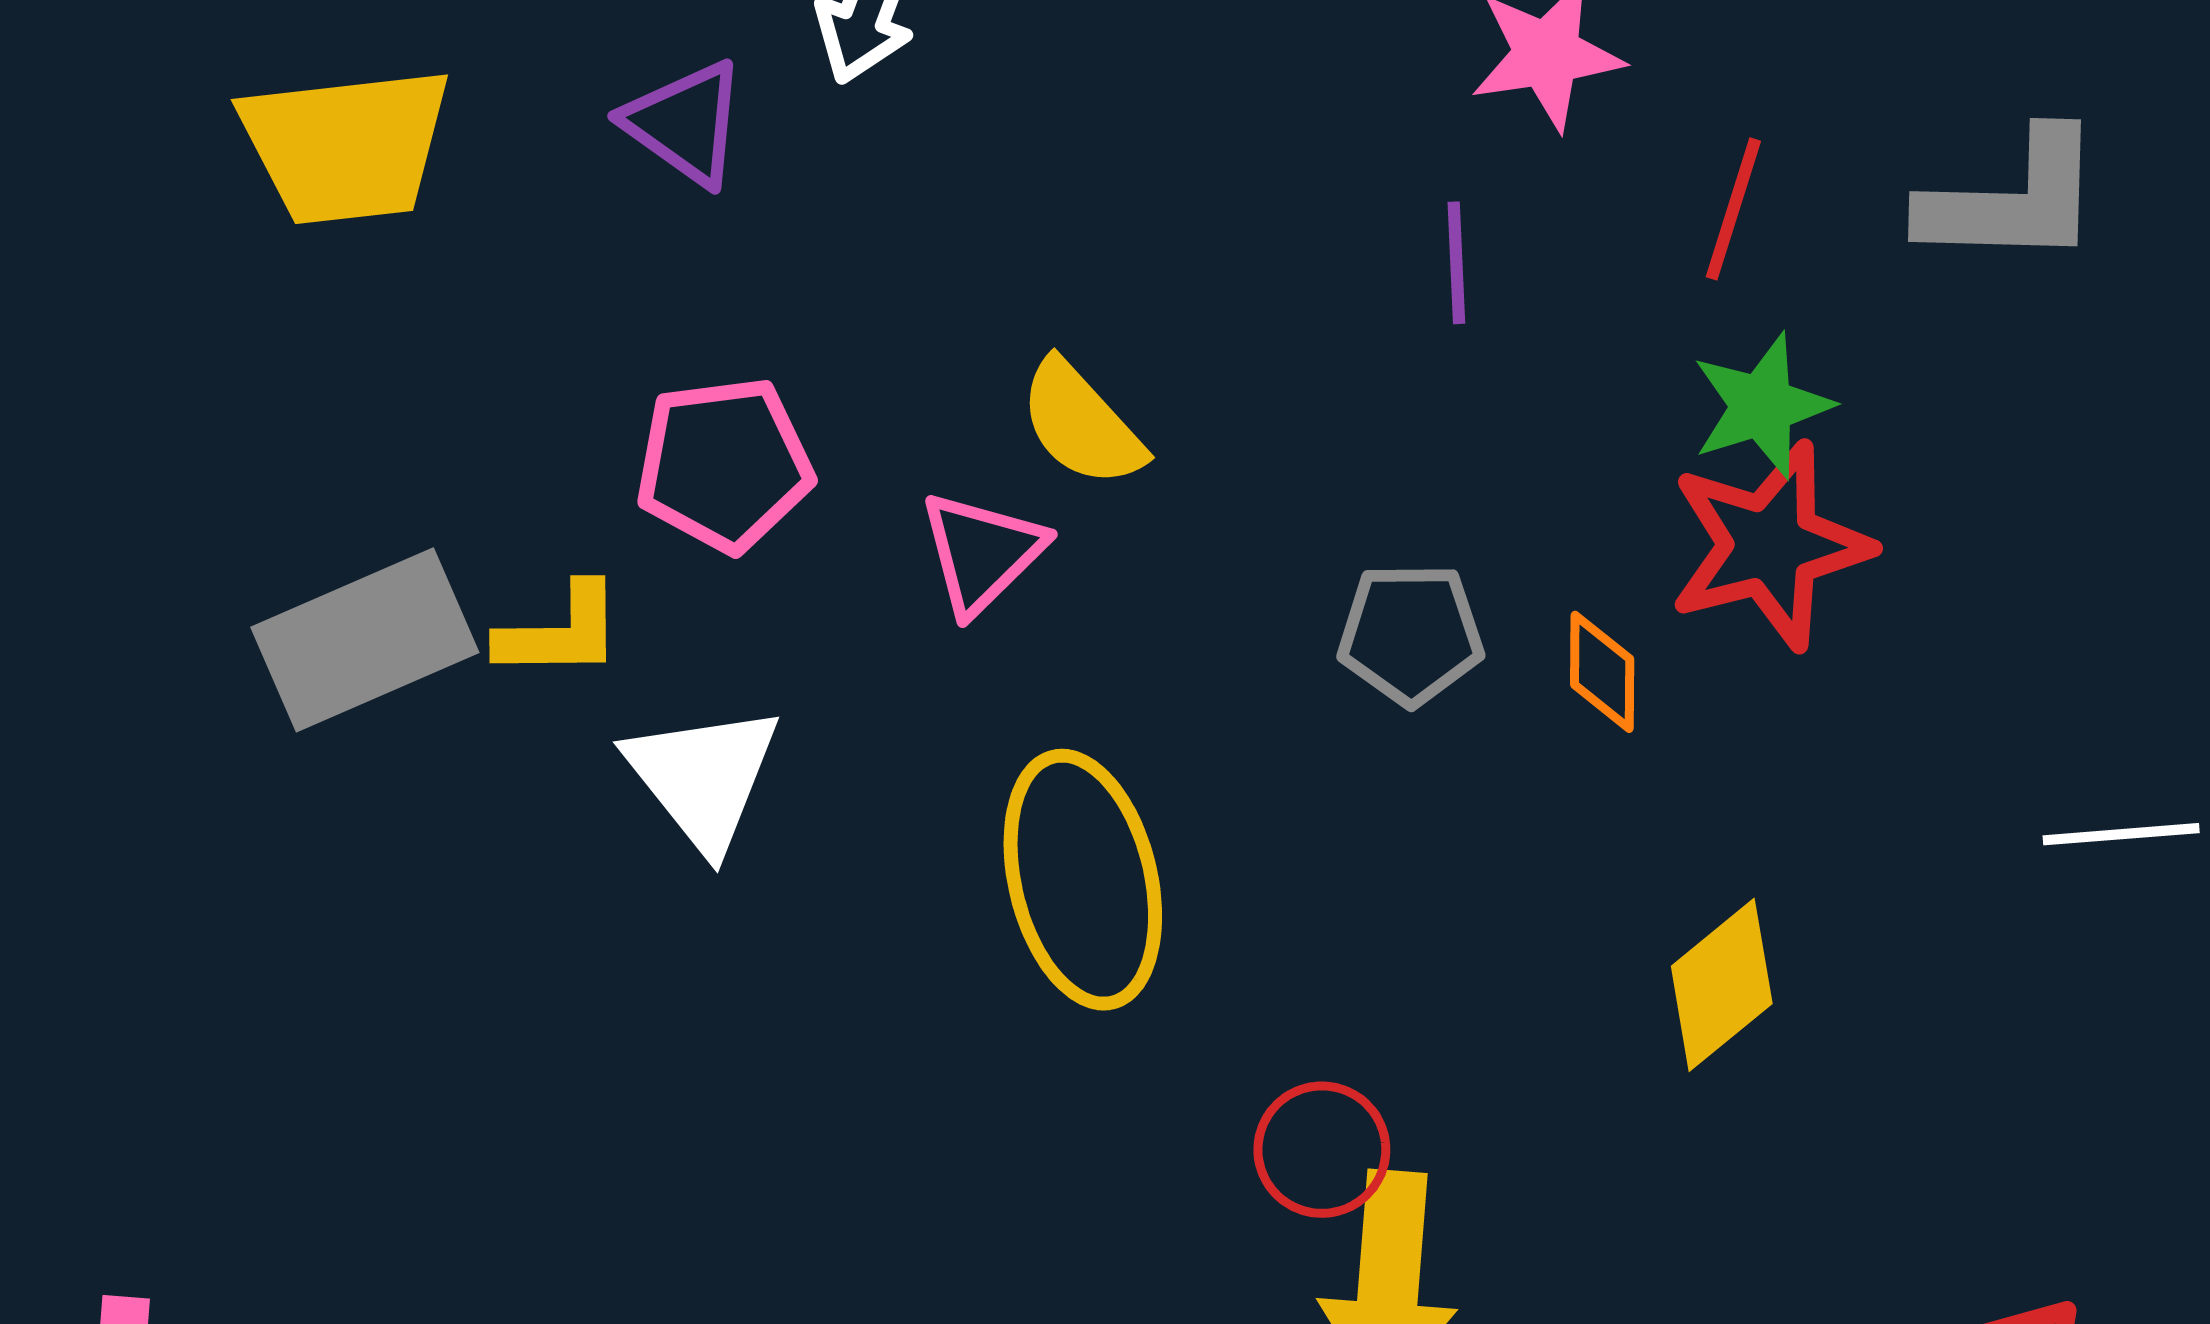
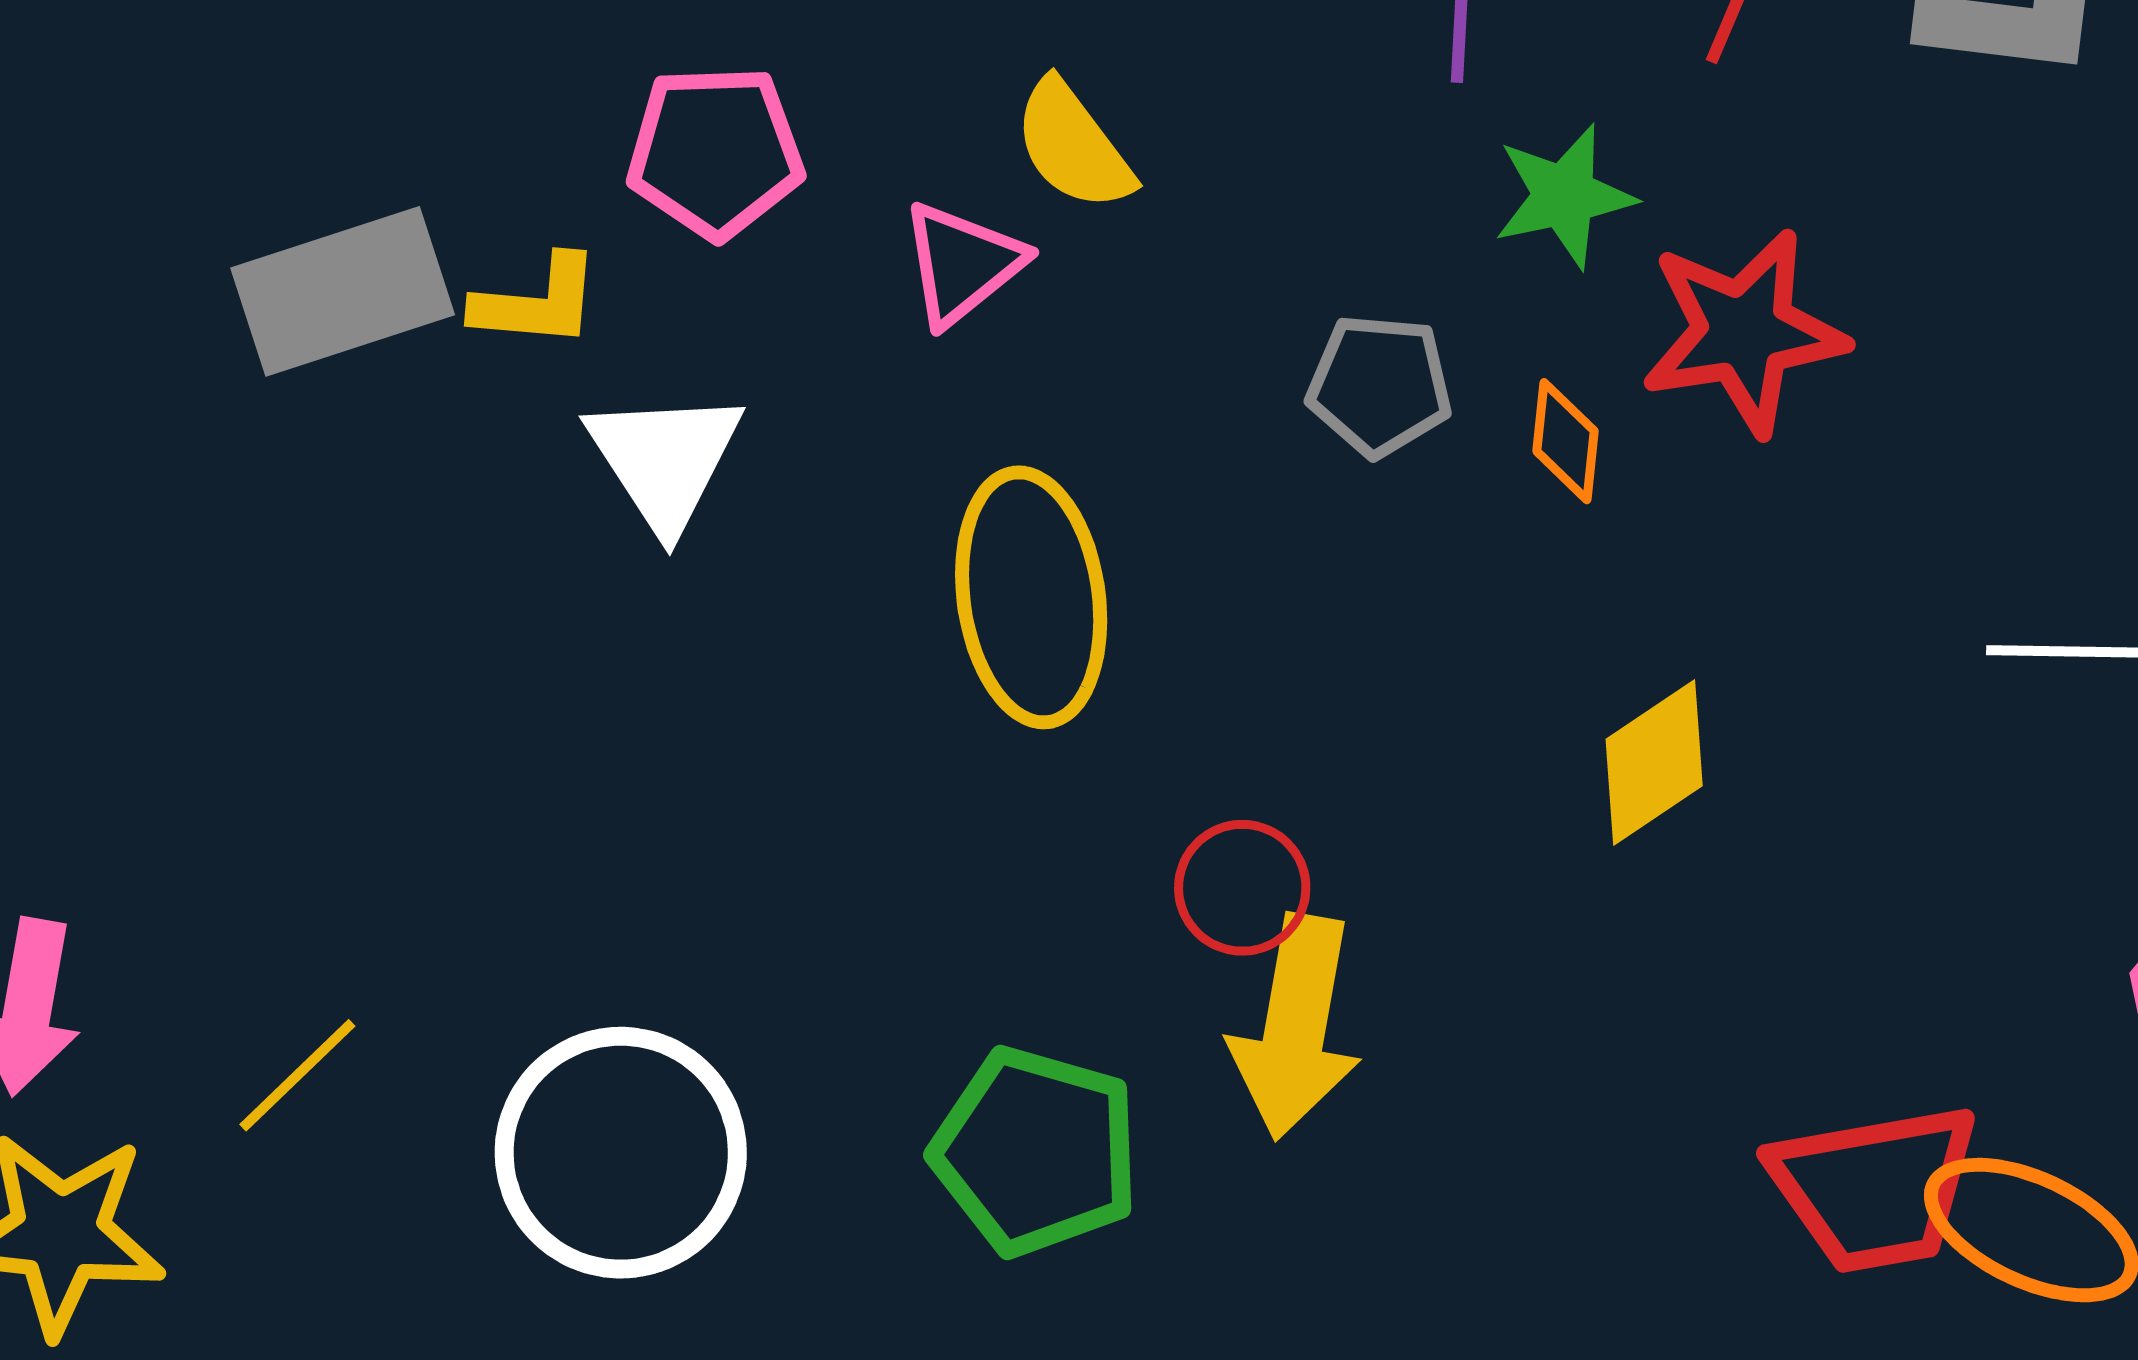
green star: (1762, 406) -> (1564, 196), moved

